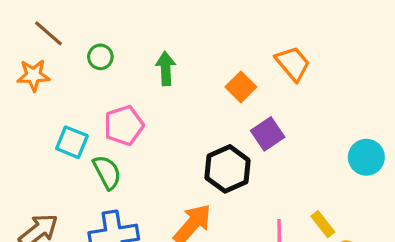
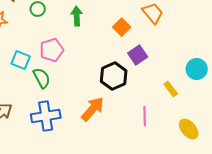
yellow rectangle: (323, 224) -> (171, 89), moved

